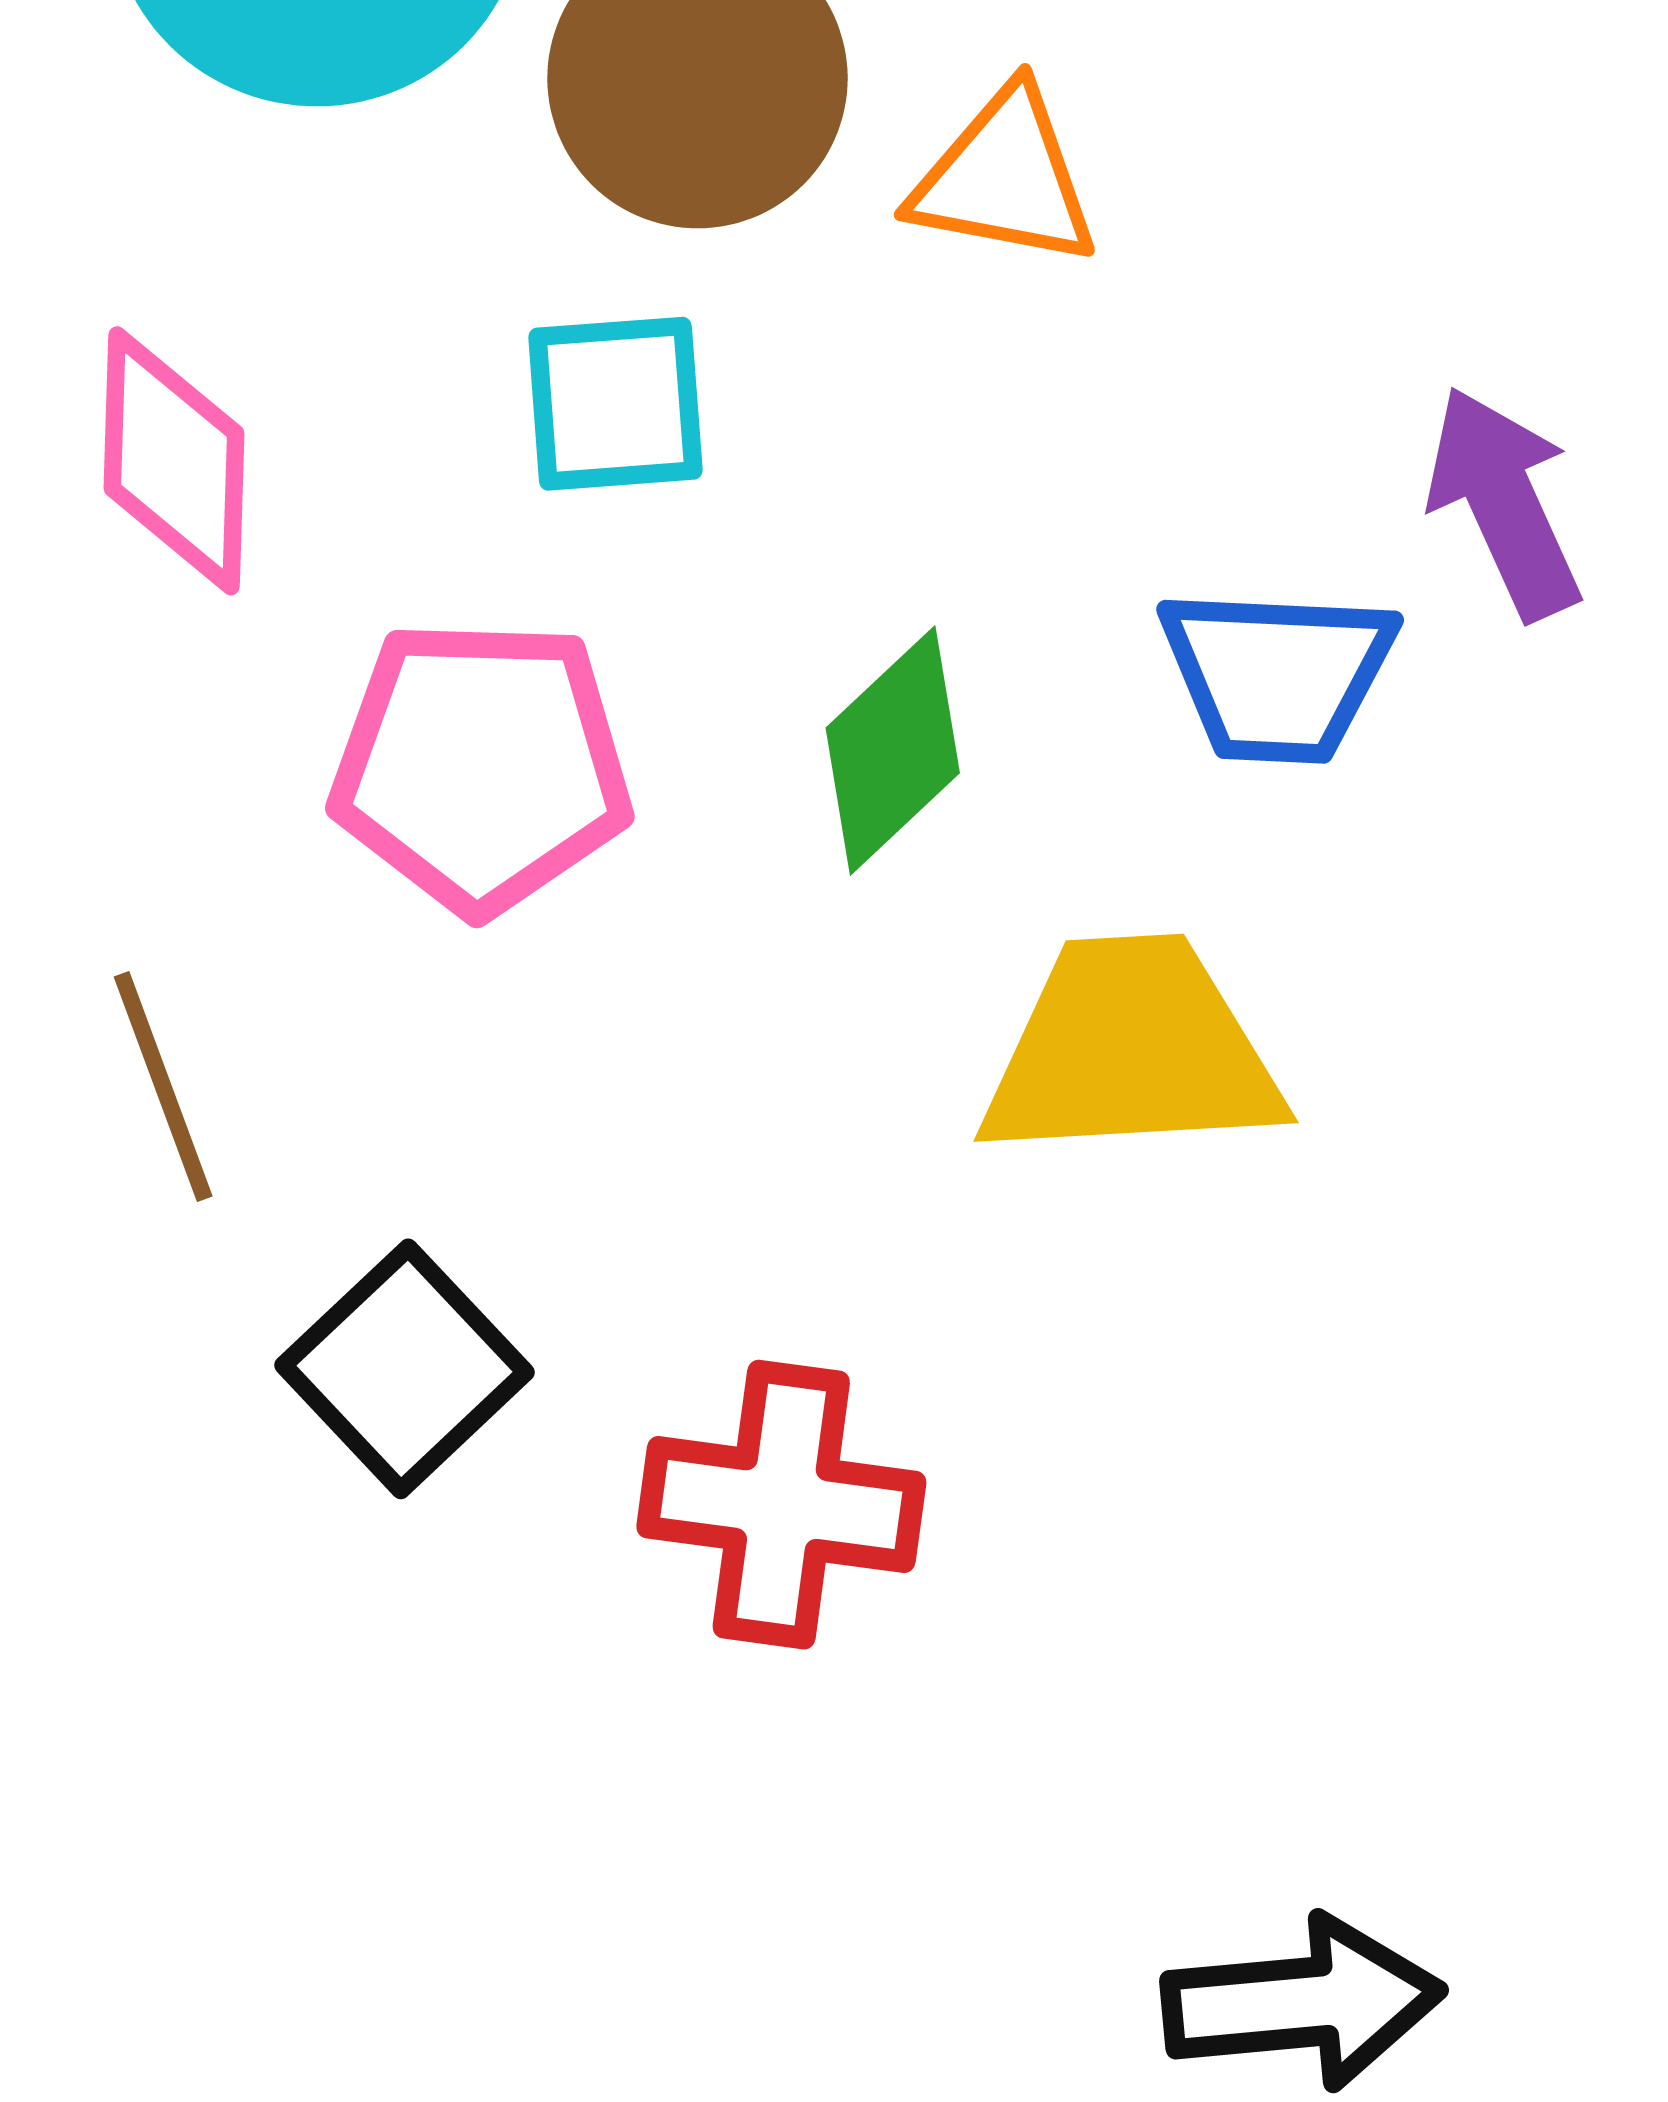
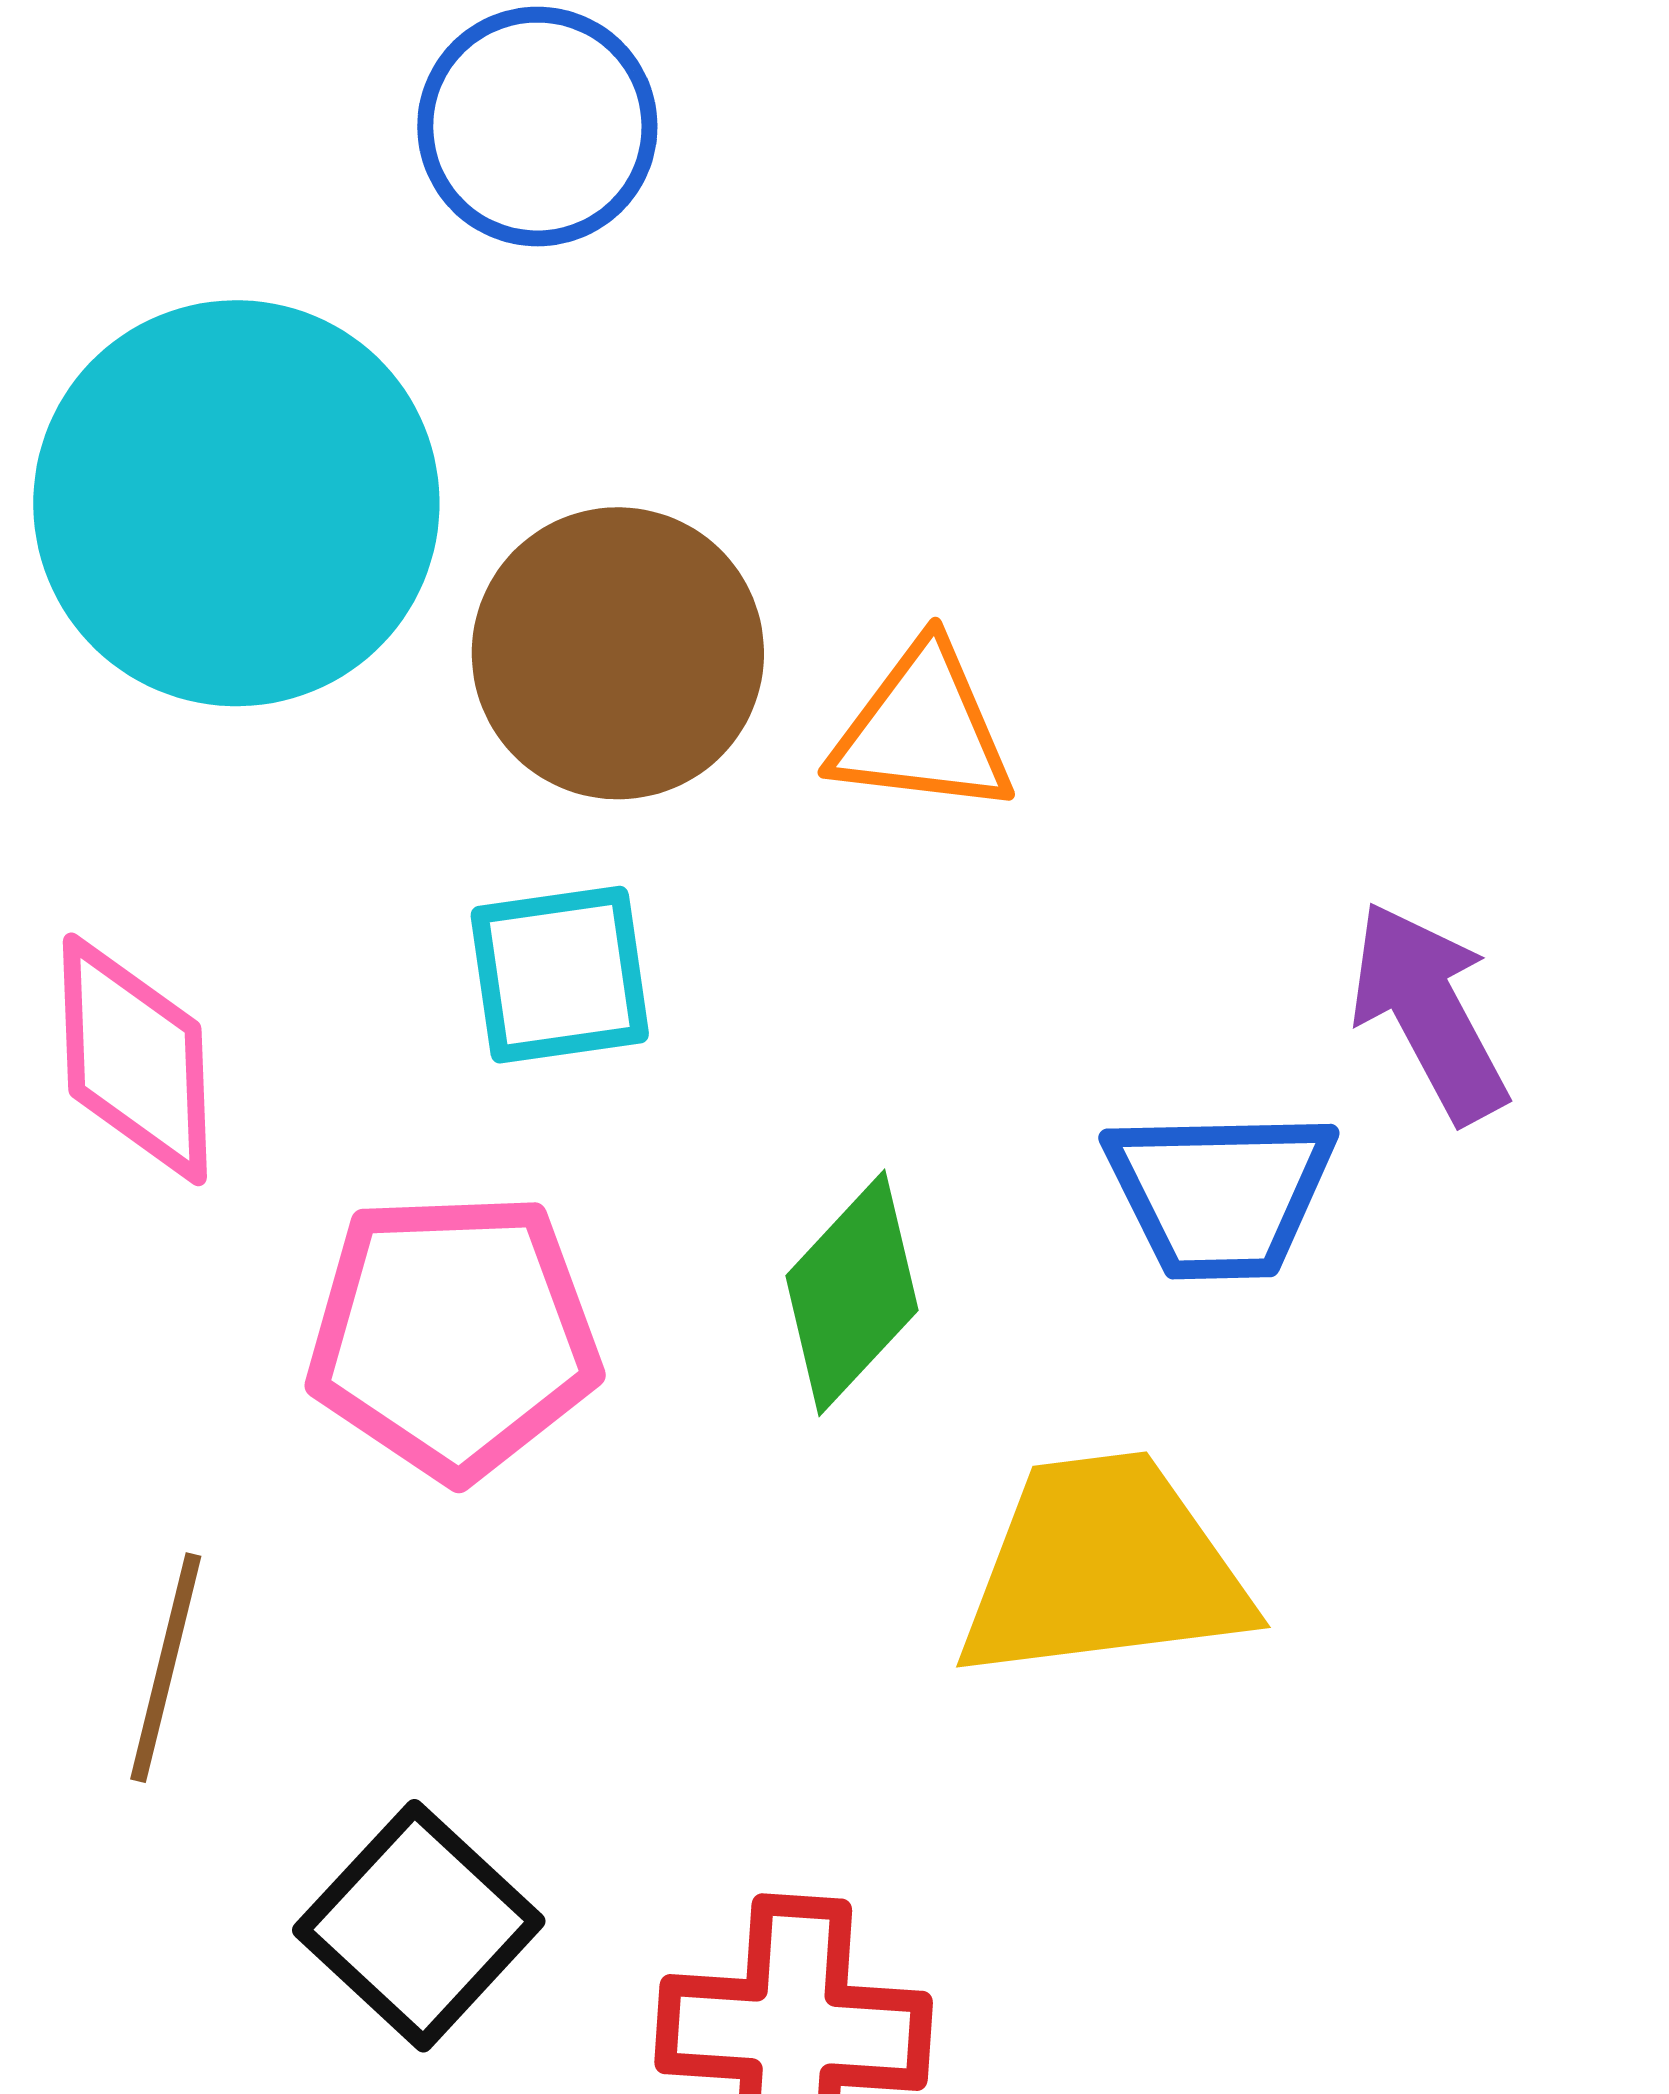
brown line: (163, 1087) -> (166, 1668), turned 38

